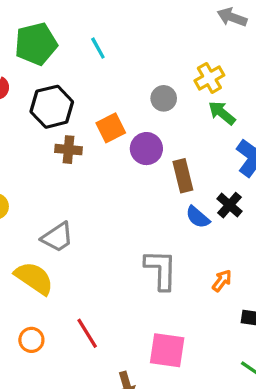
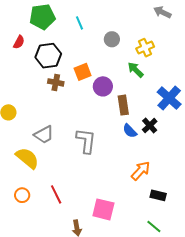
gray circle: (164, 98) -> (112, 39), moved
green arrow: (222, 113) -> (136, 70), moved
gray L-shape: (161, 270) -> (86, 141), moved
orange arrow: (222, 281) -> (141, 171), size x1.5

